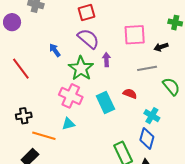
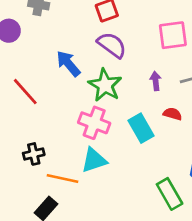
blue arrow: (55, 50) -> (68, 64), size x1.5
purple arrow: (106, 59) -> (156, 81), moved
cyan triangle: (68, 124) -> (94, 160), size x1.5

